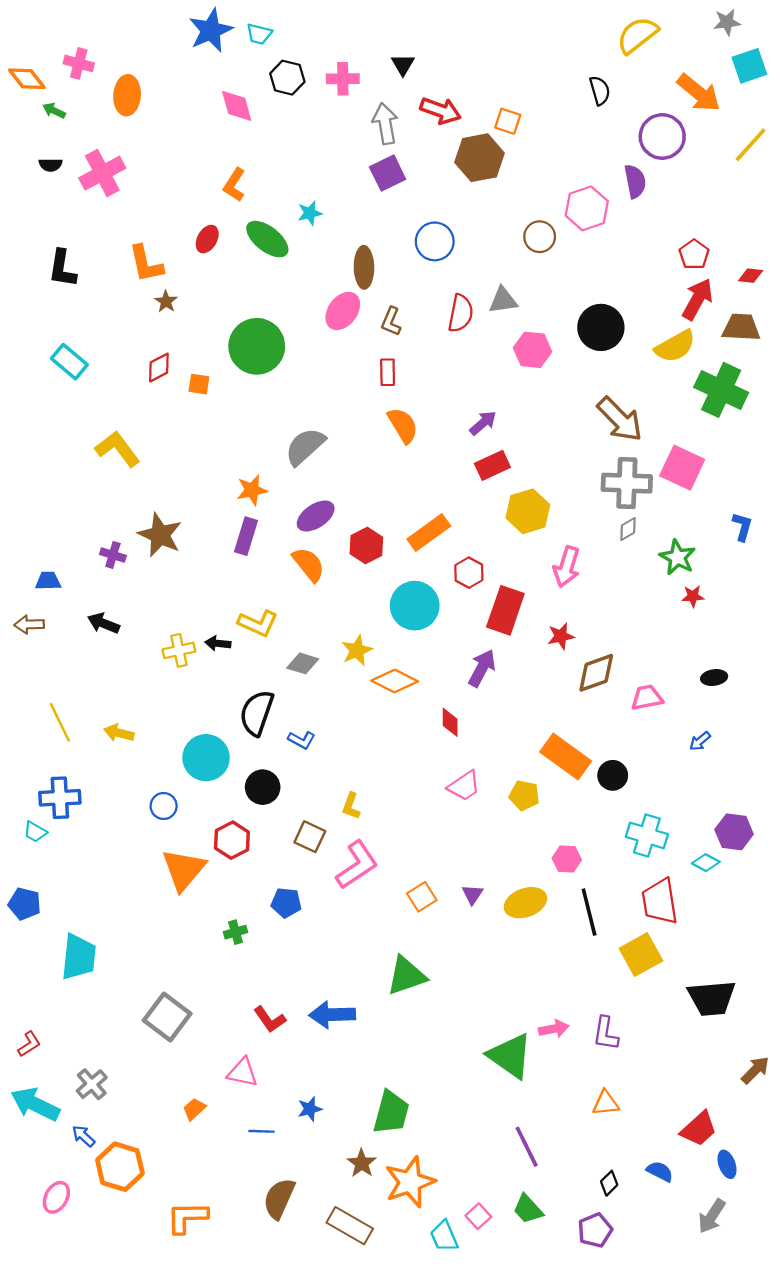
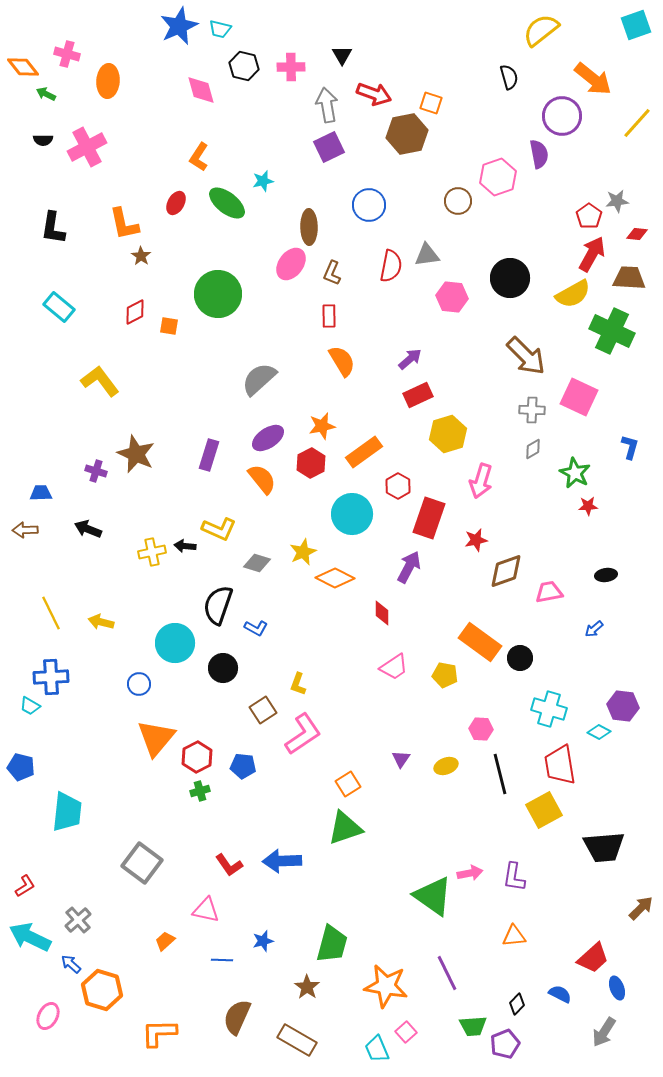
gray star: (727, 22) -> (617, 201), moved
cyan square: (749, 66) -> (636, 25), moved
gray cross: (627, 483) -> (532, 410), size x0.6
orange star: (252, 490) -> (322, 426), moved
brown square: (310, 837) -> (263, 710), turned 32
red hexagon: (232, 840) -> (197, 757), moved
orange square: (422, 897) -> (348, 784), moved
yellow ellipse: (525, 903) -> (446, 766), size x0.7
orange star: (410, 1182) -> (386, 986), moved, turned 30
green trapezoid: (528, 1209) -> (473, 1026), moved, turned -52

